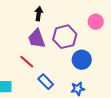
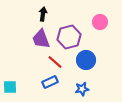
red line: (27, 62) -> (55, 62), moved
blue rectangle: (46, 82) -> (50, 82), turned -70

